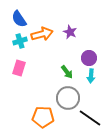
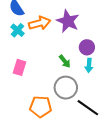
purple star: (70, 32) -> (68, 21), size x1.6
cyan cross: (20, 41) -> (18, 30), turned -32
pink rectangle: (19, 68) -> (20, 67), moved

